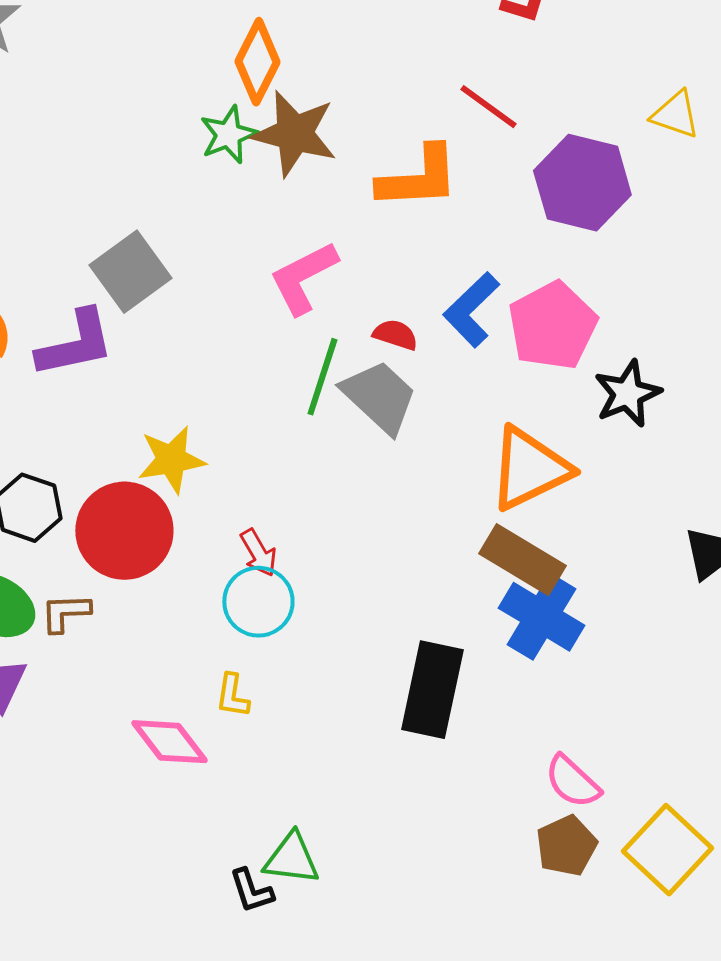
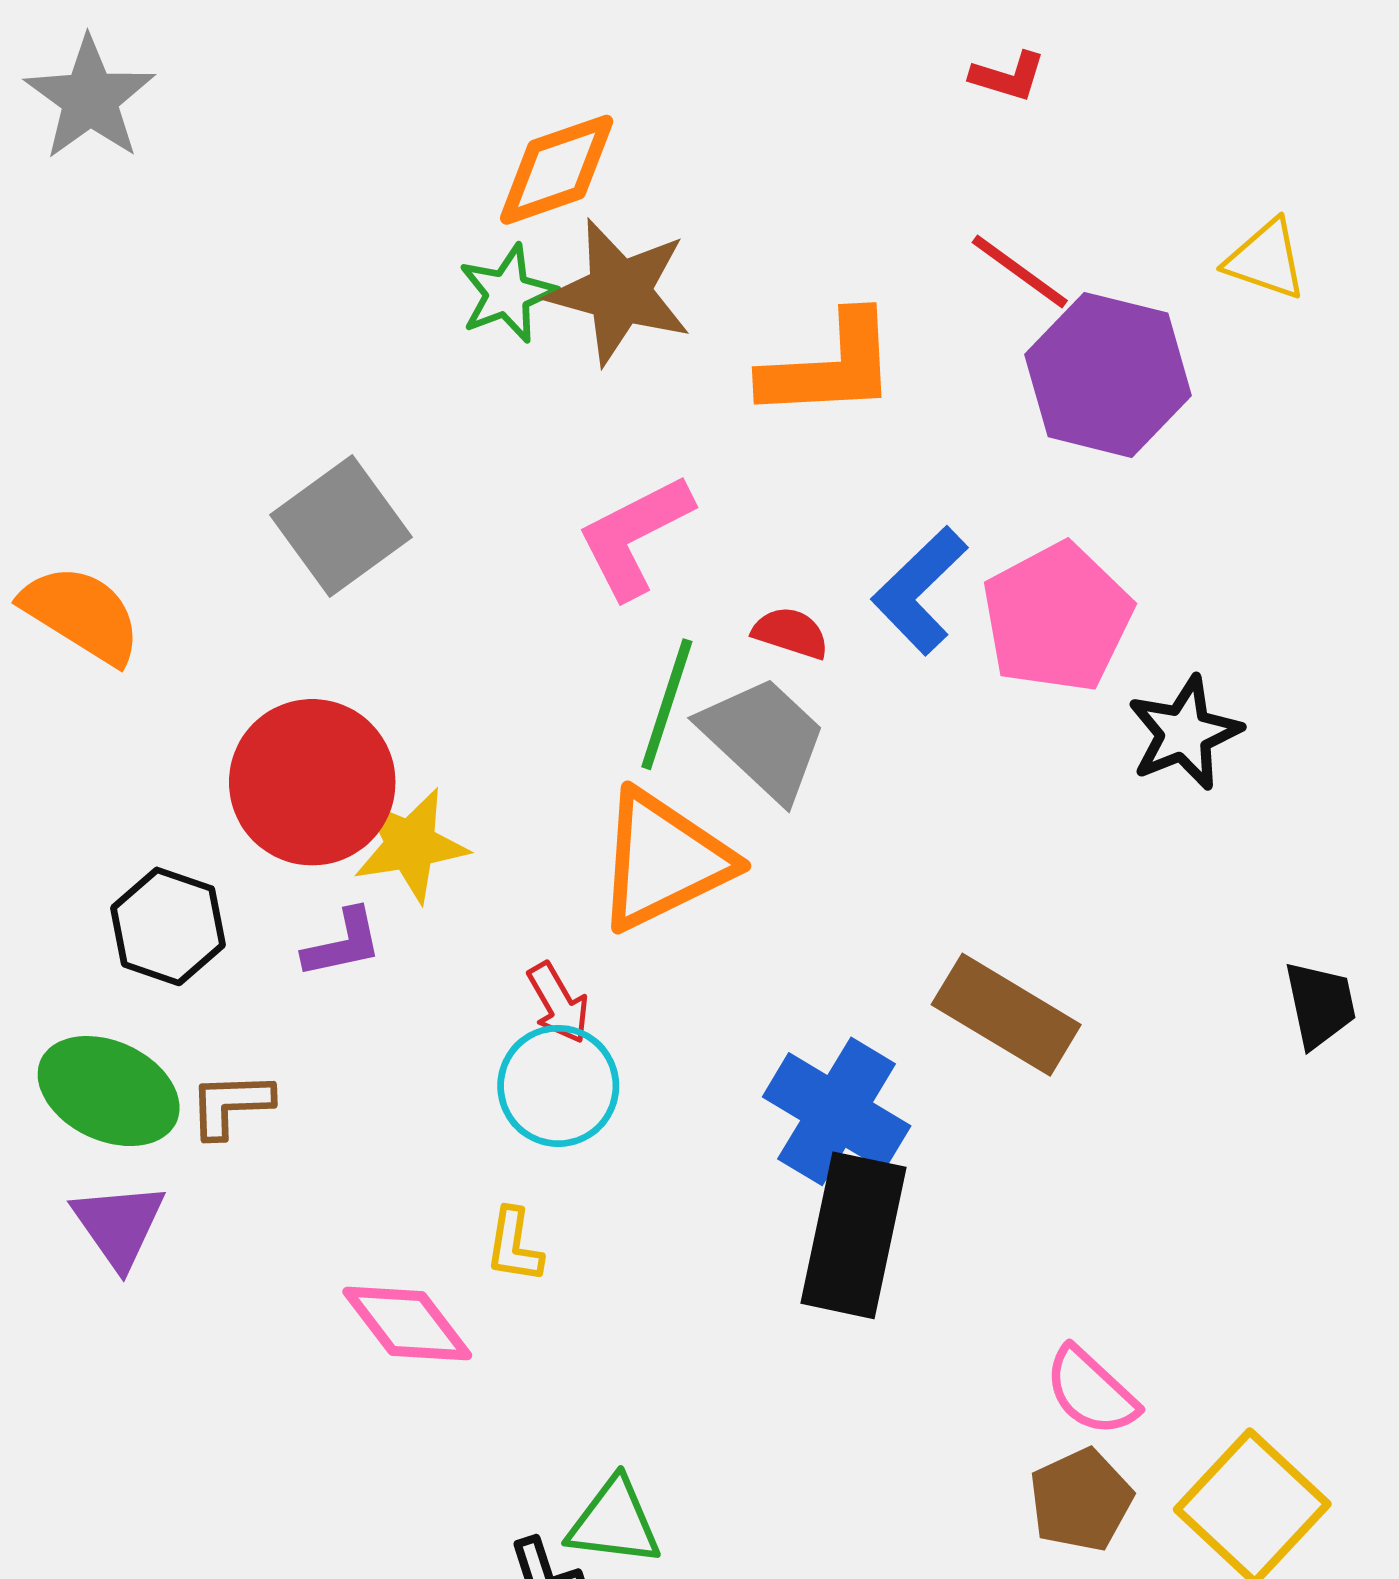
orange diamond: (257, 62) -> (557, 170), turned 44
red line: (488, 107) -> (1020, 271), moved
purple L-shape: (75, 344) -> (343, 943), moved, size x0.6
orange triangle: (529, 469) -> (663, 860), moved
red circle: (124, 531) -> (312, 782), moved
blue cross: (541, 617) -> (837, 1111), moved

